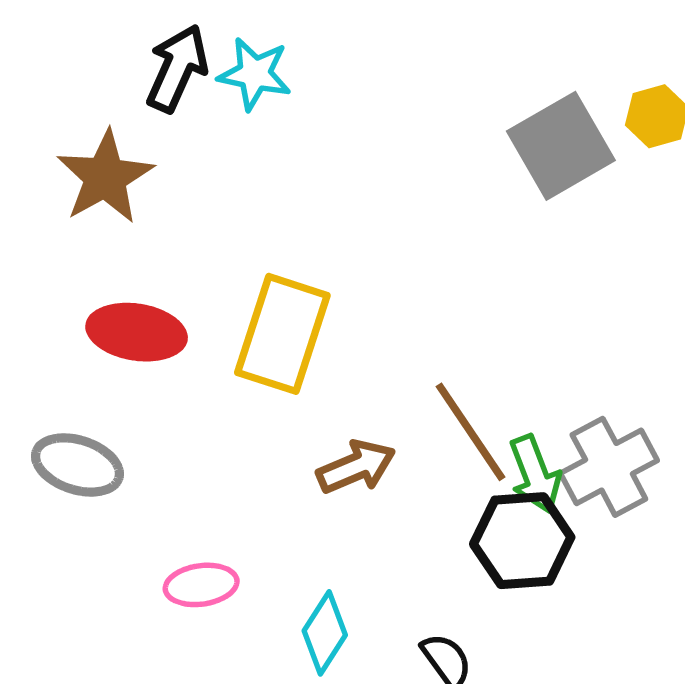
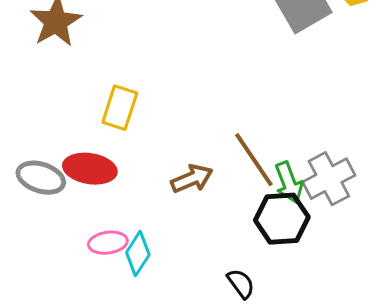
red ellipse: (137, 332) -> (90, 169), moved
yellow rectangle: (282, 334) -> (120, 108), moved, size x0.7
cyan diamond: (325, 633) -> (138, 254), moved

